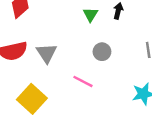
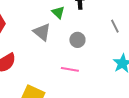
gray triangle: (46, 53) -> (42, 32), moved

